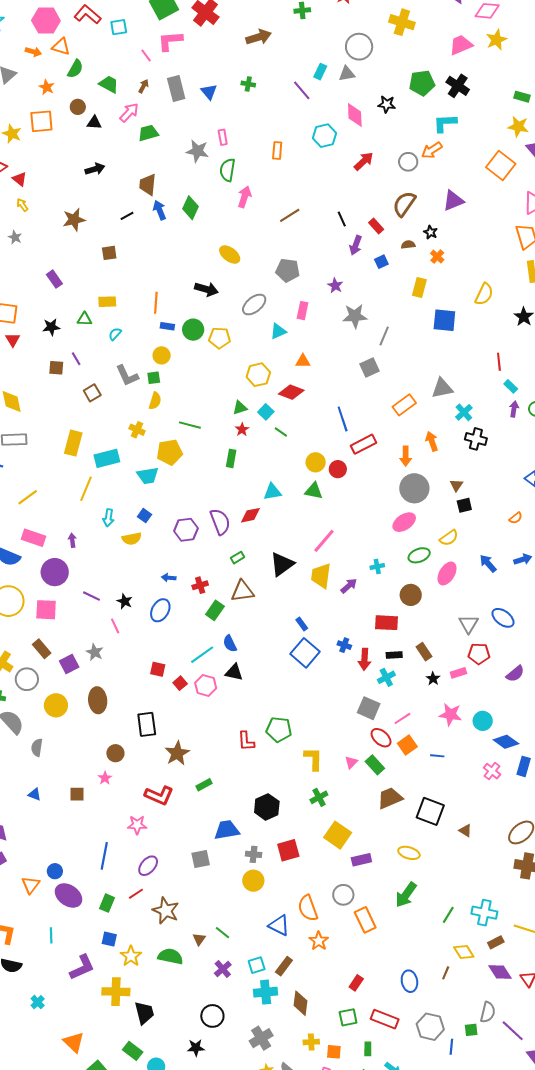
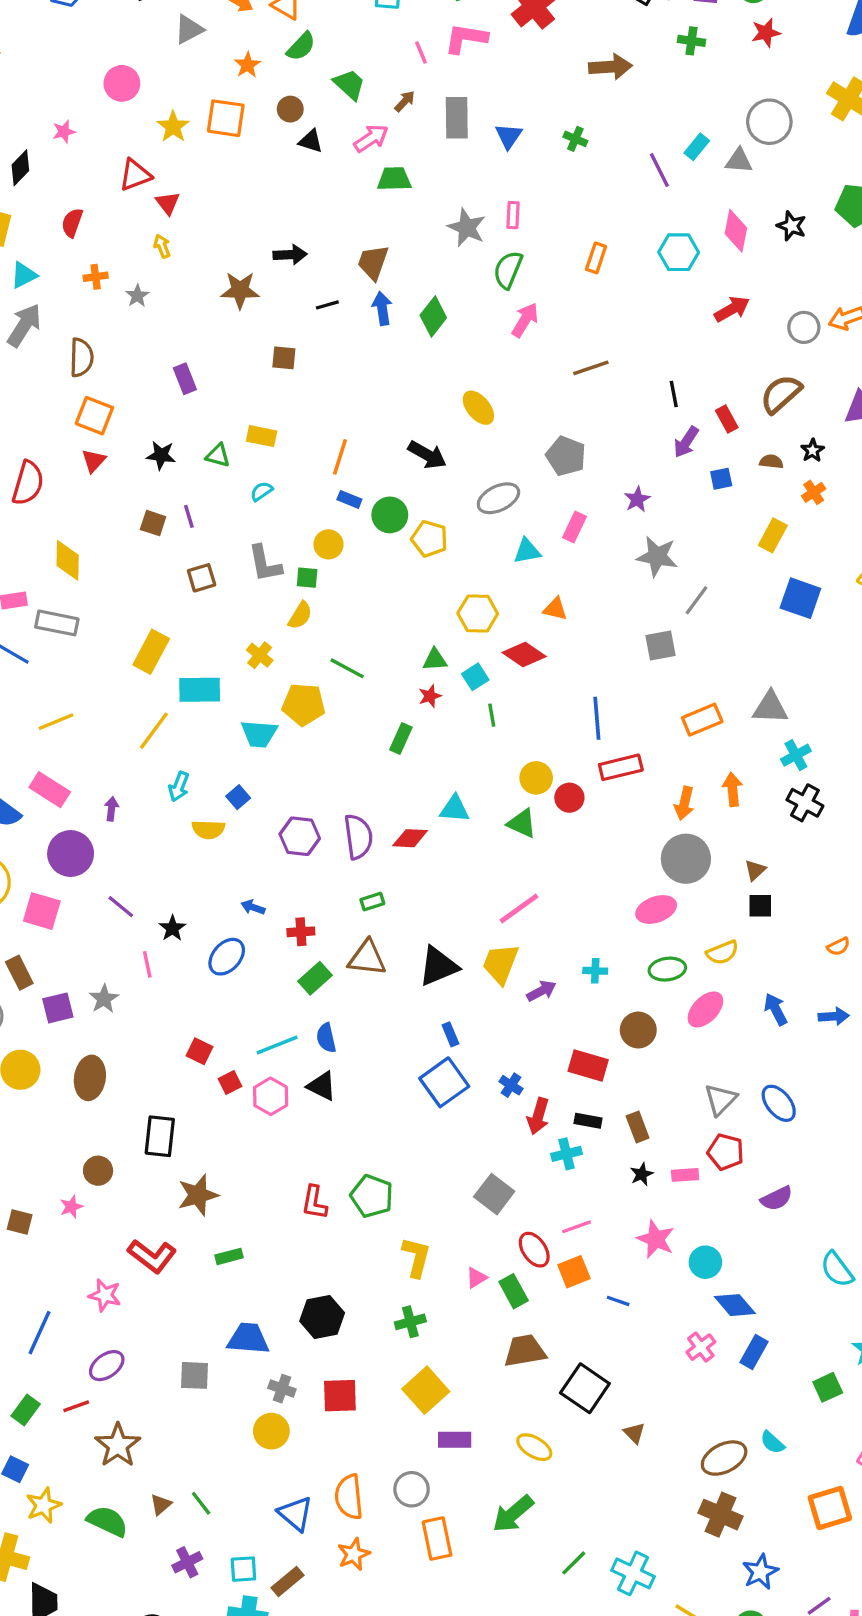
black arrow: (95, 169) -> (290, 255), moved
green line: (281, 432) -> (492, 715), turned 32
black triangle: (282, 564) -> (438, 966), moved
gray square: (369, 708) -> (494, 1194), moved

